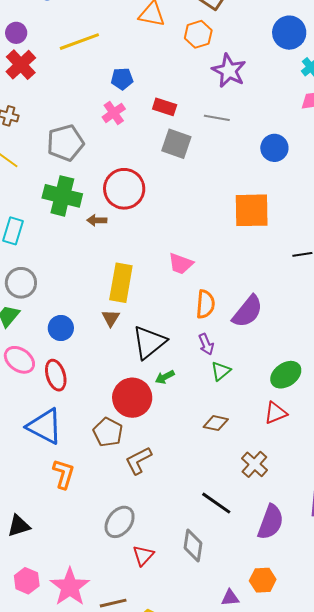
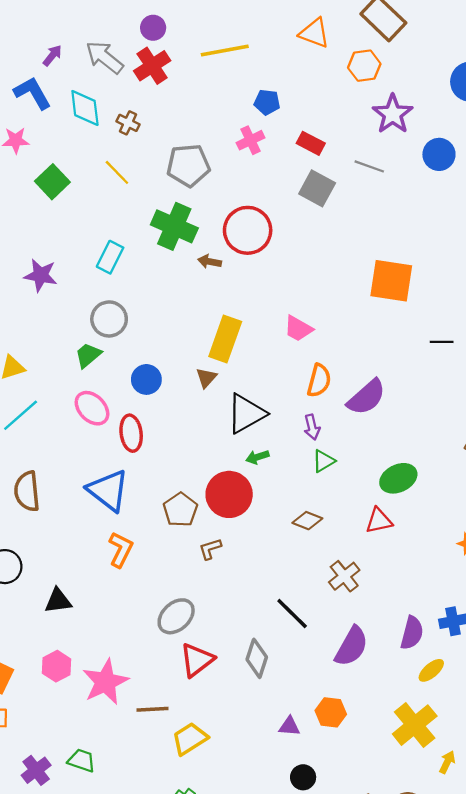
blue circle: (274, 148) -> (439, 154), moved
red circle: (132, 398) -> (229, 494), moved
brown L-shape: (138, 461) -> (210, 549), size x0.7
red triangle: (143, 555) -> (197, 660), size x1.4

